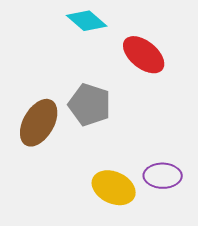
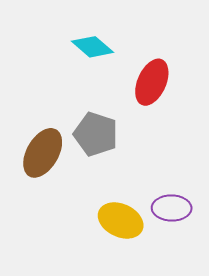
red ellipse: (144, 55) -> (152, 82), turned 75

